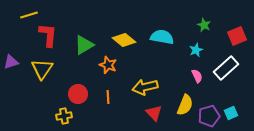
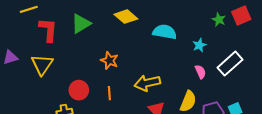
green star: (204, 25) -> (219, 20), moved
red square: (237, 36) -> (241, 16), moved
yellow diamond: (124, 40) -> (126, 17), moved
green triangle: (84, 45) -> (81, 24), moved

